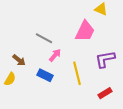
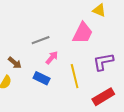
gray line: (44, 38) -> (41, 40), turned -48
red rectangle: (105, 93) -> (103, 97), size x1.5

